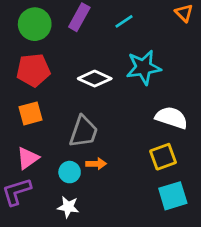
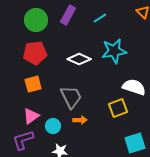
gray trapezoid: (84, 132) -> (71, 97), turned -45
yellow square: (163, 157) -> (118, 108), moved
cyan circle: (70, 172) -> (53, 126), moved

